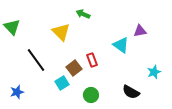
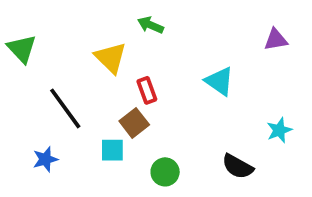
purple triangle: (140, 31) -> (276, 40), moved
red rectangle: (92, 60) -> (147, 90), moved
cyan square: (62, 83) -> (112, 150), turned 32
blue star: (17, 92) -> (45, 159), moved

